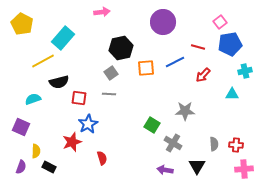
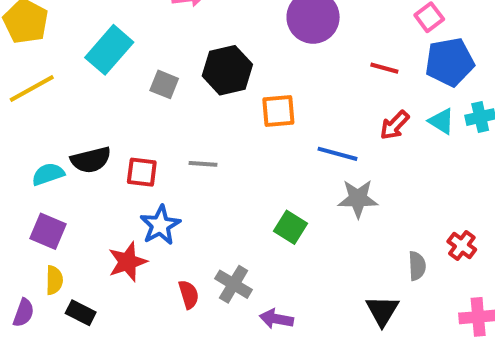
yellow line: (43, 61) -> (32, 89), moved
blue line: (175, 62) -> (337, 154), moved, turned 42
gray square: (111, 73) -> (164, 84), moved, turned -32
black semicircle: (59, 82) -> (91, 160), moved
cyan triangle: (232, 94) -> (441, 121), moved, turned 32
purple square: (21, 127) -> (48, 231), moved
gray cross: (173, 143) -> (234, 284), moved
red cross: (236, 145) -> (462, 245), moved, turned 32
purple arrow: (165, 170) -> (276, 319), moved

